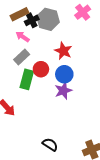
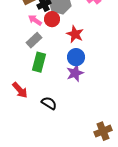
red circle: (41, 69) -> (52, 19), moved
black semicircle: (50, 144) -> (49, 103), moved

